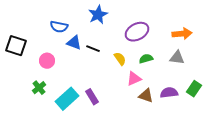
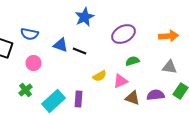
blue semicircle: (59, 27) -> (30, 34), moved
gray triangle: (177, 58) -> (170, 67), moved
yellow semicircle: (120, 59) -> (100, 76), moved, turned 96
purple rectangle: (92, 97) -> (78, 99), turned 35

